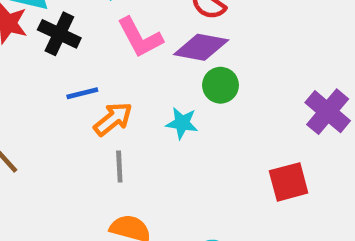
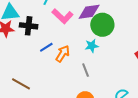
green circle: (220, 85) -> (102, 25), size x1.5
gray line: (119, 166) -> (86, 70), moved

